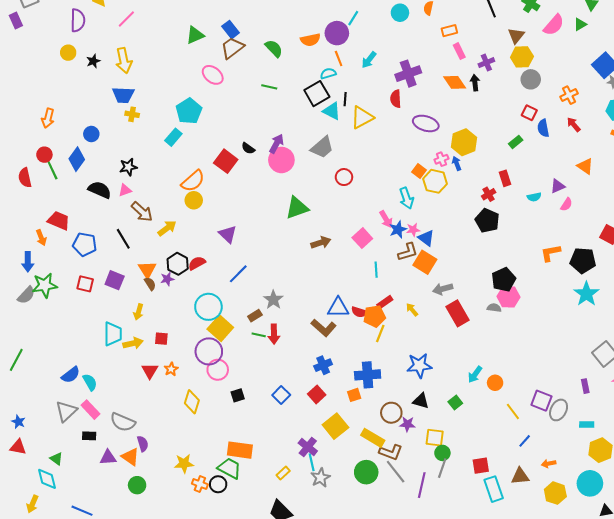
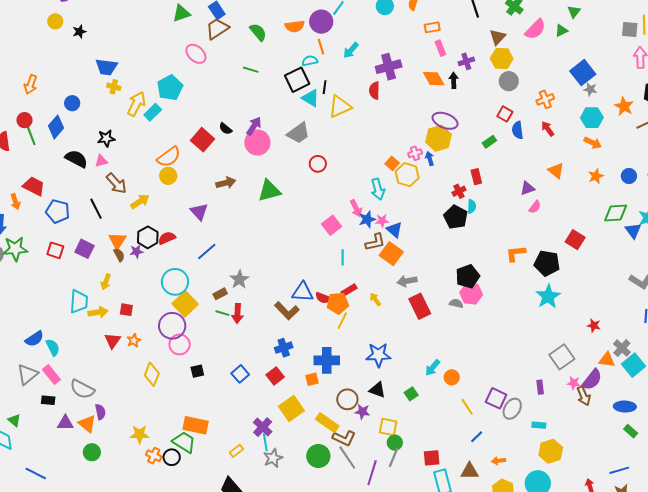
yellow arrow: (124, 61) -> (136, 104), moved, turned -145
purple ellipse: (426, 123) -> (445, 121), moved
cyan semicircle: (534, 197) -> (472, 206), moved, turned -80
brown arrow: (321, 243) -> (226, 183), moved

